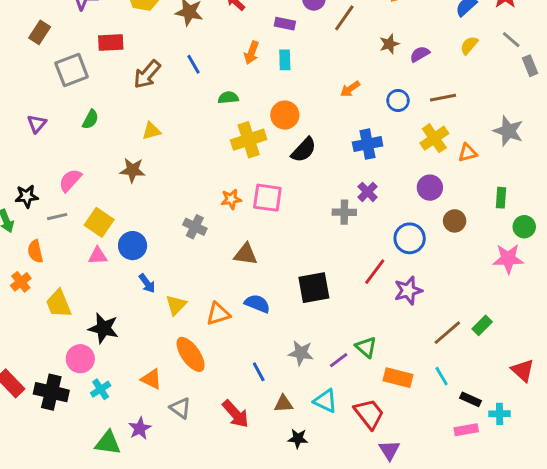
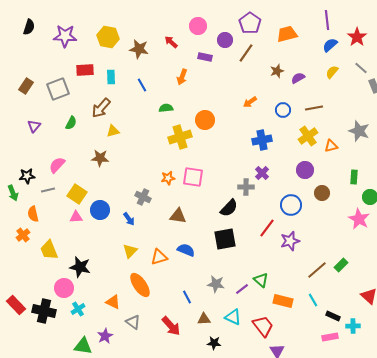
brown rectangle: (40, 32) -> (26, 86), moved
cyan rectangle: (285, 60) -> (111, 77), moved
brown arrow: (147, 74) -> (101, 108), moved
black semicircle: (304, 150) -> (229, 208), moved
pink star: (508, 259) -> (359, 219), turned 30
blue arrow: (147, 283) -> (129, 219), moved

